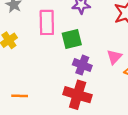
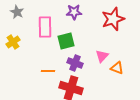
orange line: (20, 96) -> (48, 71), moved

